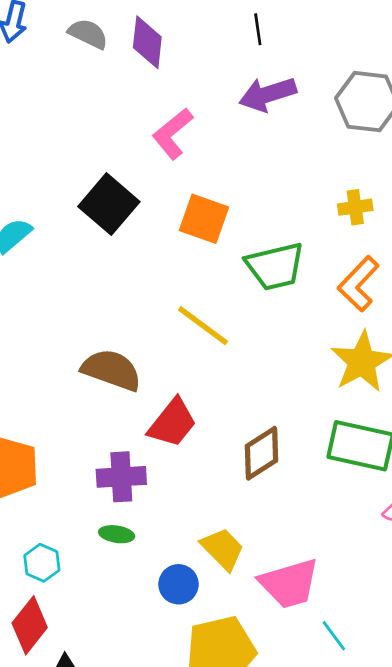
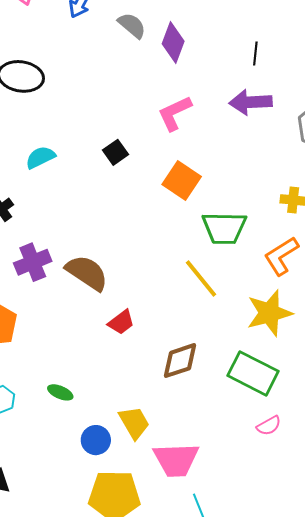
black square: (109, 204) -> (116, 152), size x0.6
yellow line: (203, 326) -> (201, 279), moved
red trapezoid: (172, 423) -> (121, 322), size x0.7
purple cross: (121, 477) -> (33, 262), moved, turned -33

